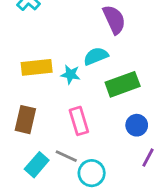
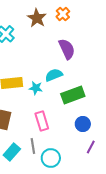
gray line: (66, 156) -> (33, 146), turned 56

